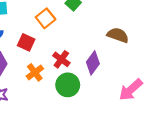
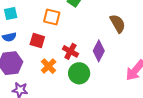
orange square: (46, 18) -> (52, 17), turned -30
brown semicircle: (118, 35) -> (118, 24), turned 48

